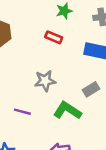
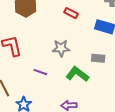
gray rectangle: (91, 89) -> (98, 58), turned 32

